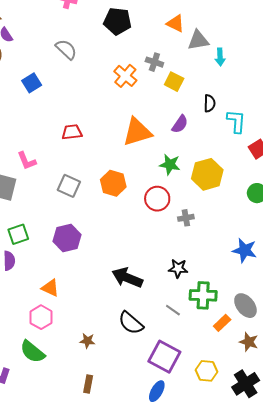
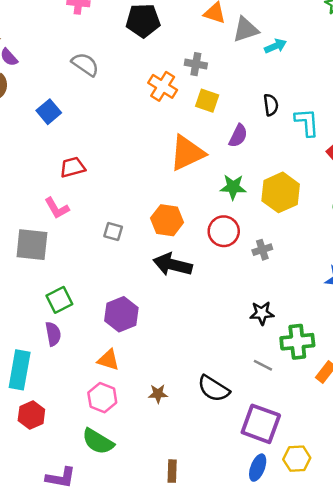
cyan arrow: (220, 57) -> (275, 46), turned -102
yellow square: (174, 82) -> (207, 101), moved
red trapezoid: (72, 132) -> (73, 167), moved
gray square: (69, 186) -> (113, 232), size x0.7
purple hexagon: (67, 238) -> (121, 314), moved
black arrow: (127, 278) -> (173, 265), moved
brown star: (87, 341) -> (158, 394), moved
yellow hexagon: (206, 371) -> (297, 459), moved

